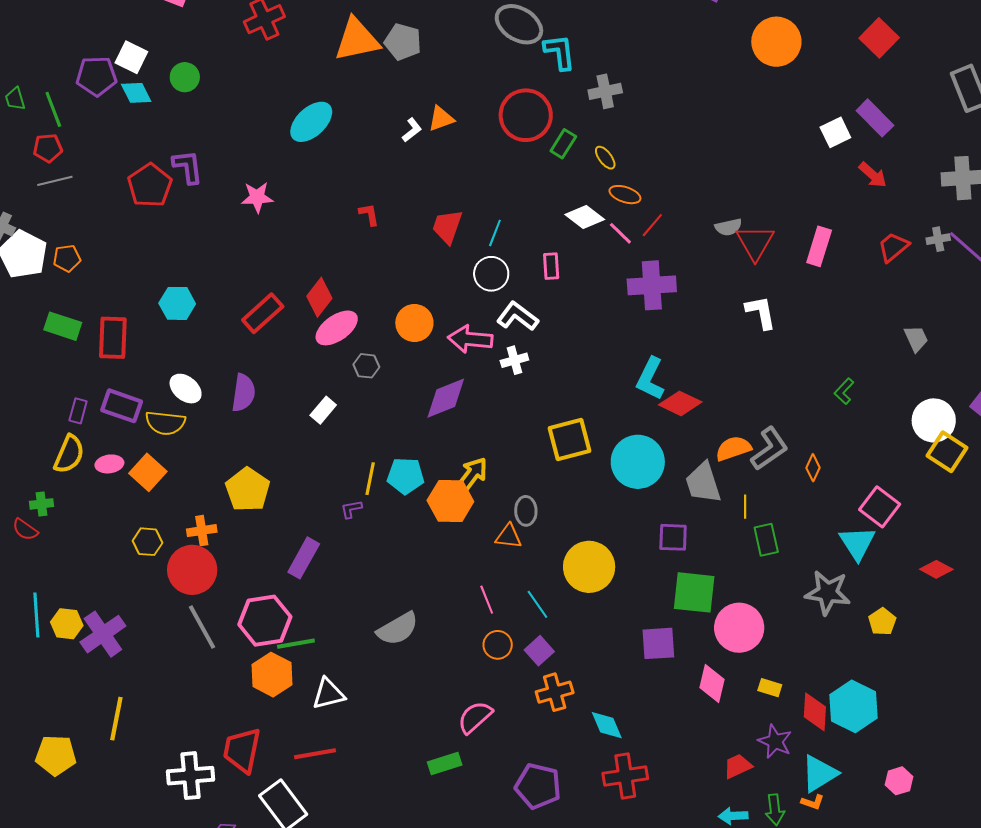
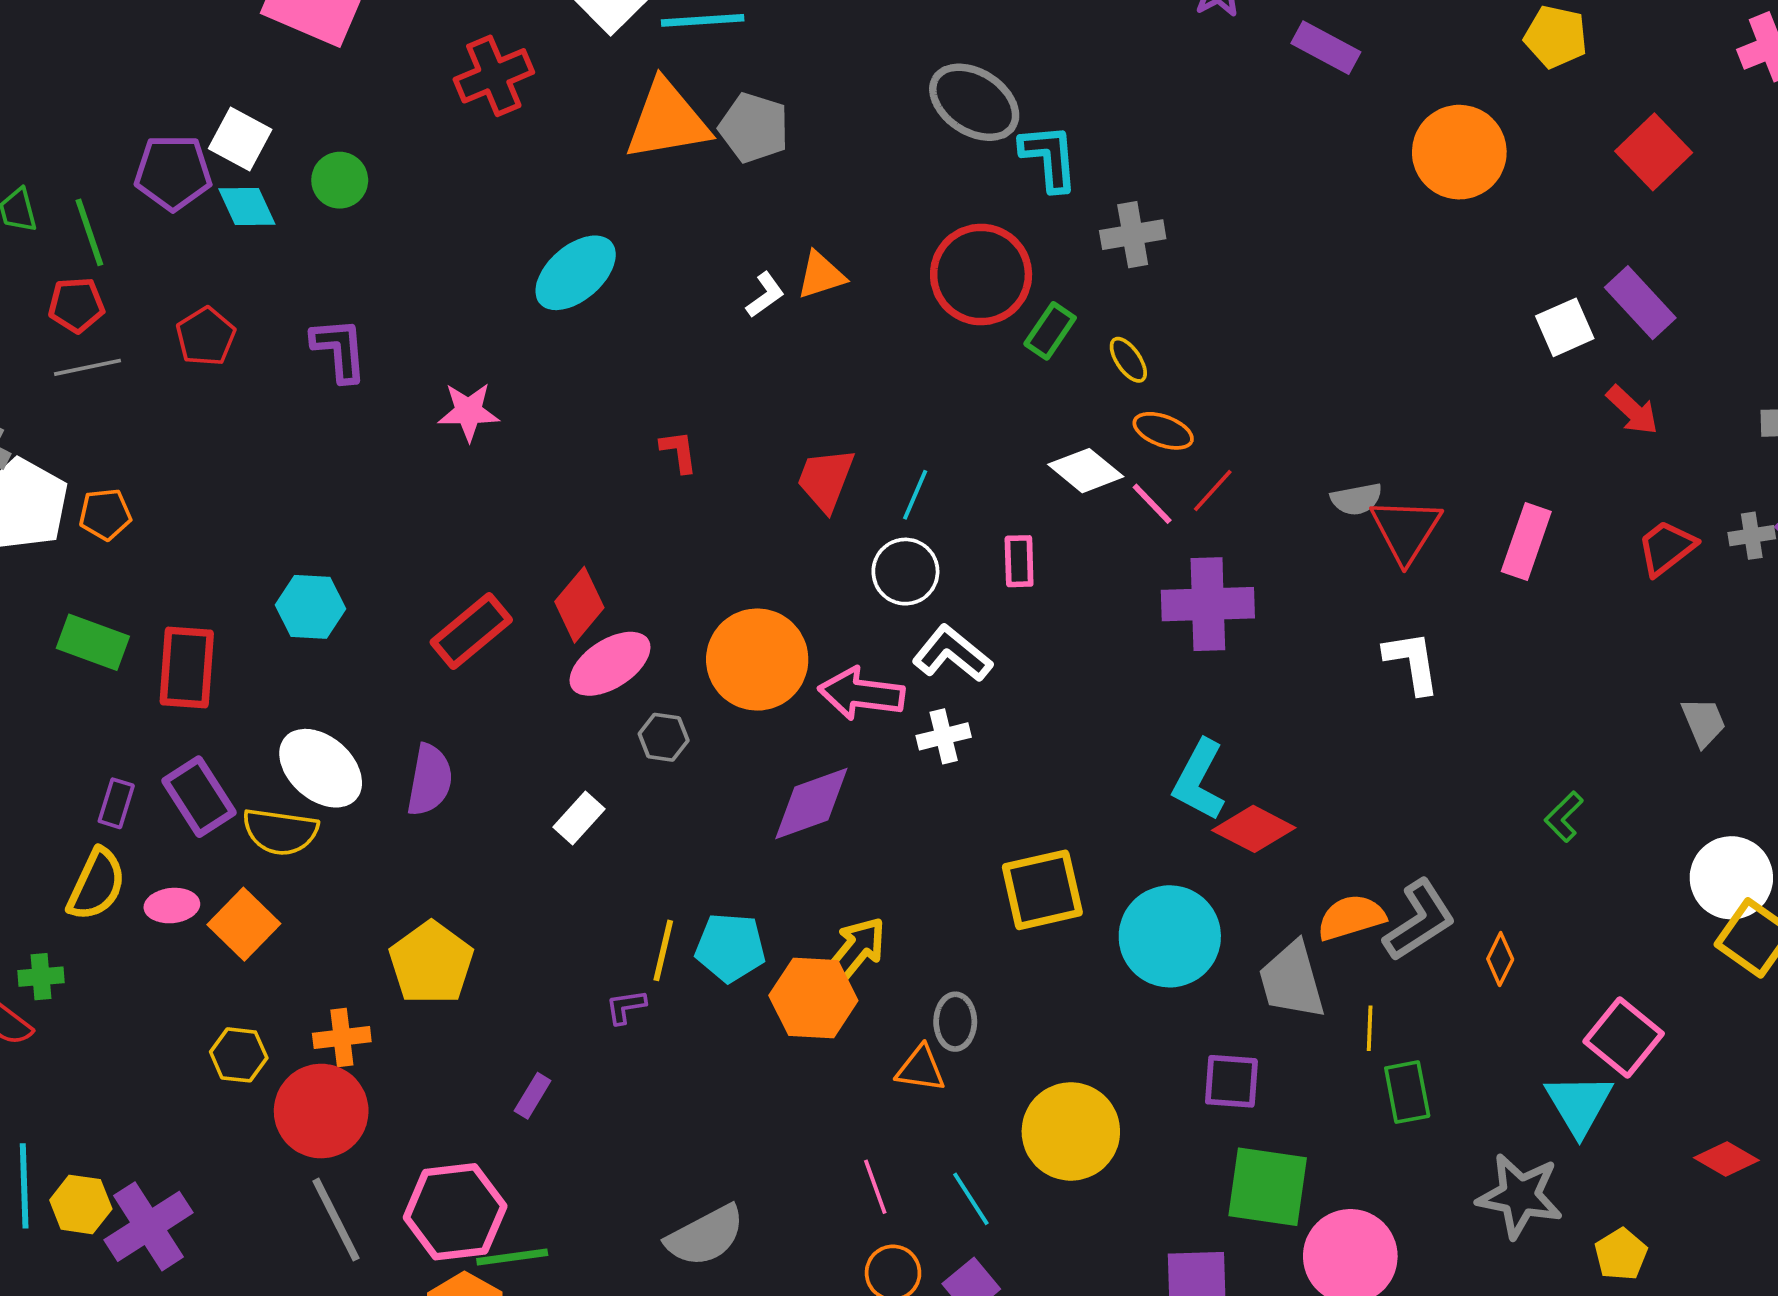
red pentagon: (150, 185) -> (206, 337), moved, size x0.7
orange circle: (414, 323) -> (757, 660), size x1.4
white ellipse: (186, 389) -> (321, 768), size x1.4
purple rectangle: (122, 406) -> (199, 797), turned 36
purple rectangle: (304, 558) -> (533, 1096), size x0.6

